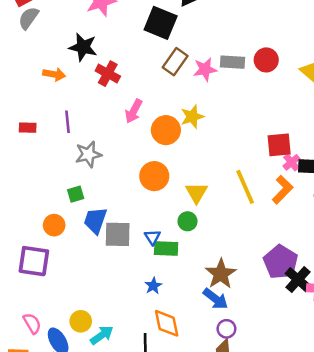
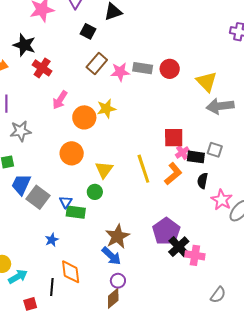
black square: (161, 23) -> (88, 31), size x0.6
gray square: (118, 234) -> (38, 197), turned 30
blue star: (153, 286) -> (52, 240), moved

